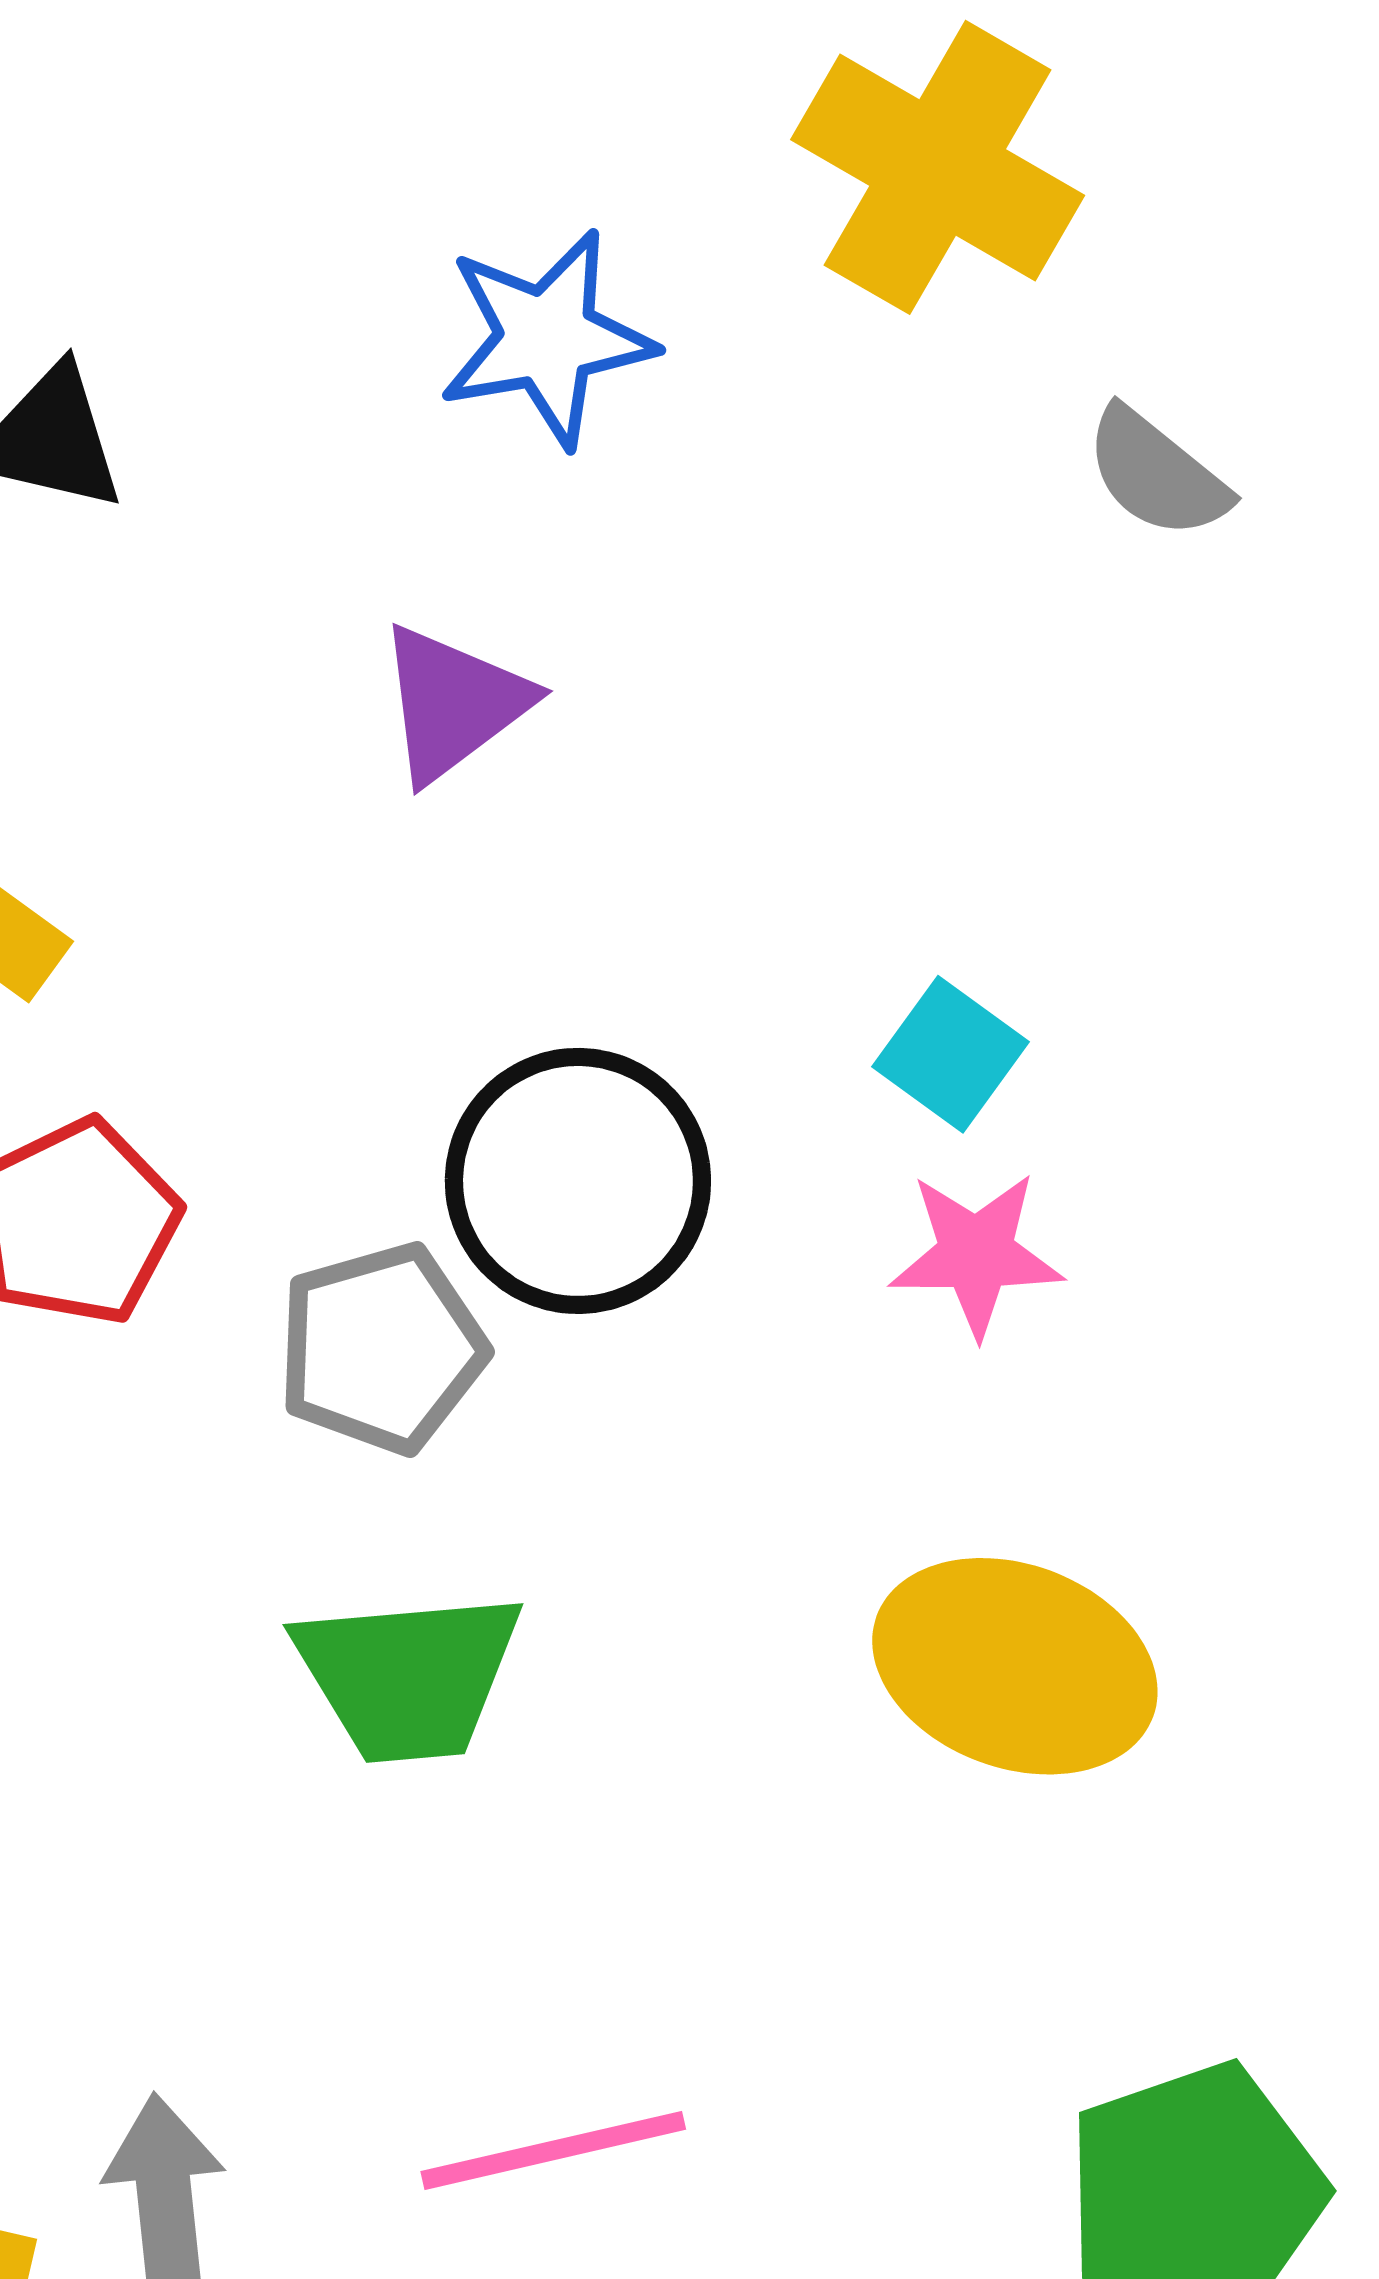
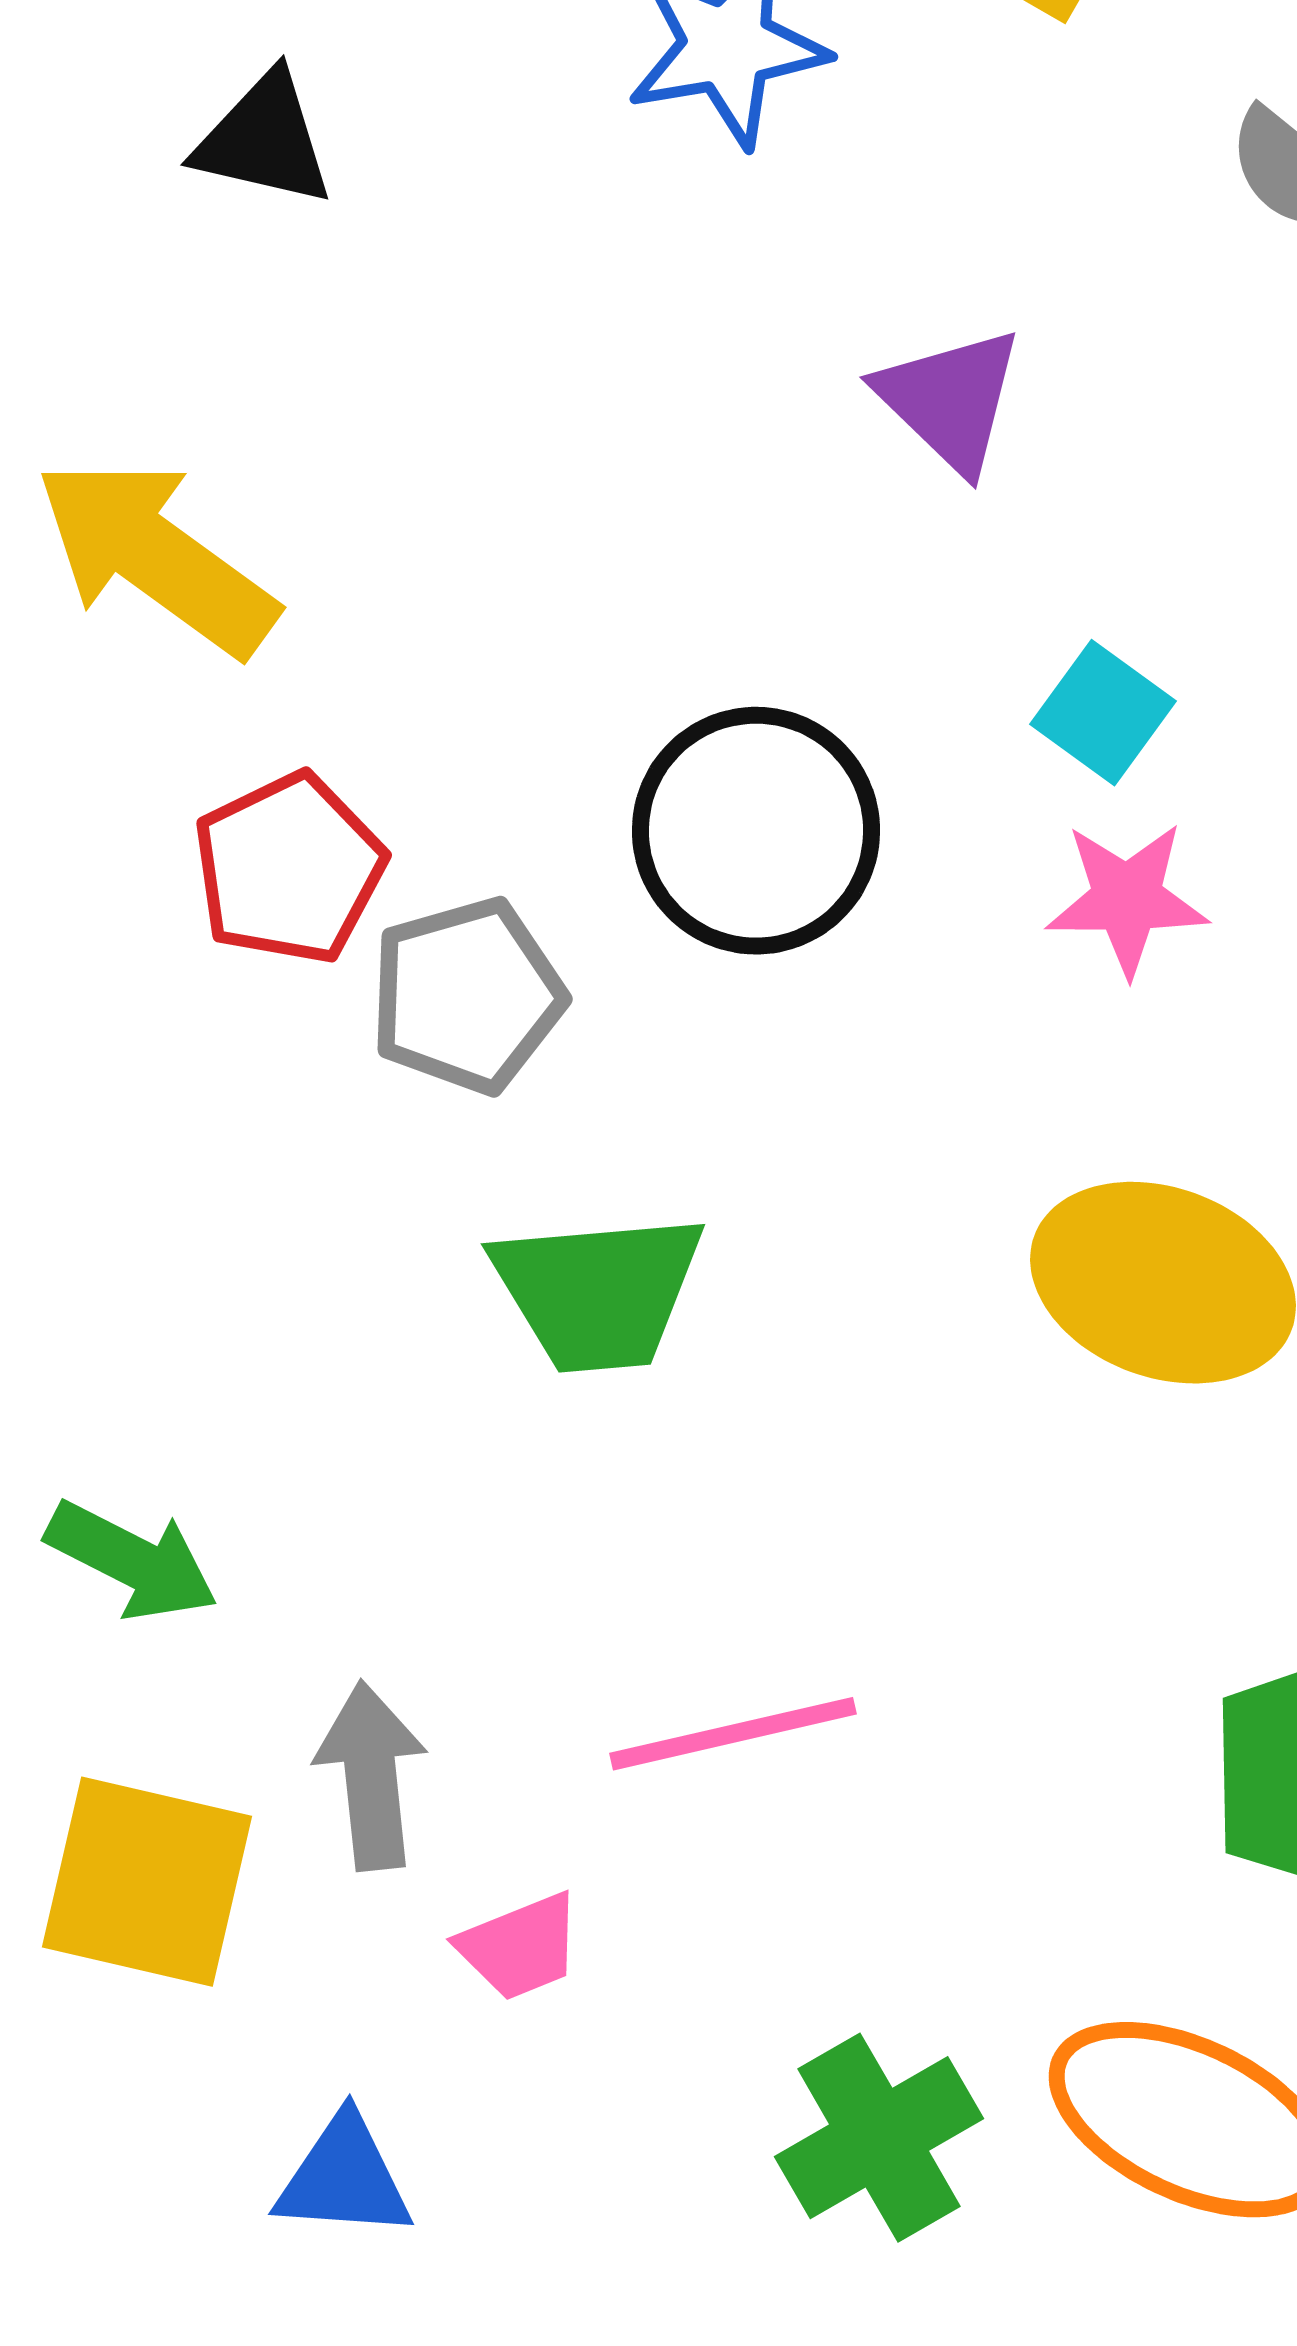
purple triangle: (453, 703) -> (950, 400), moved, turned -39
gray pentagon: (381, 1348) -> (467, 996), moved

